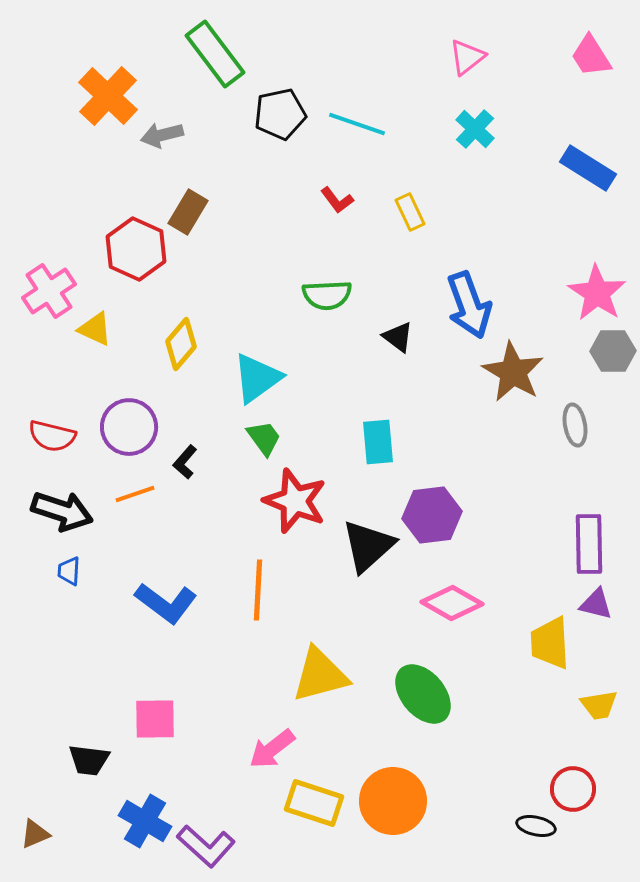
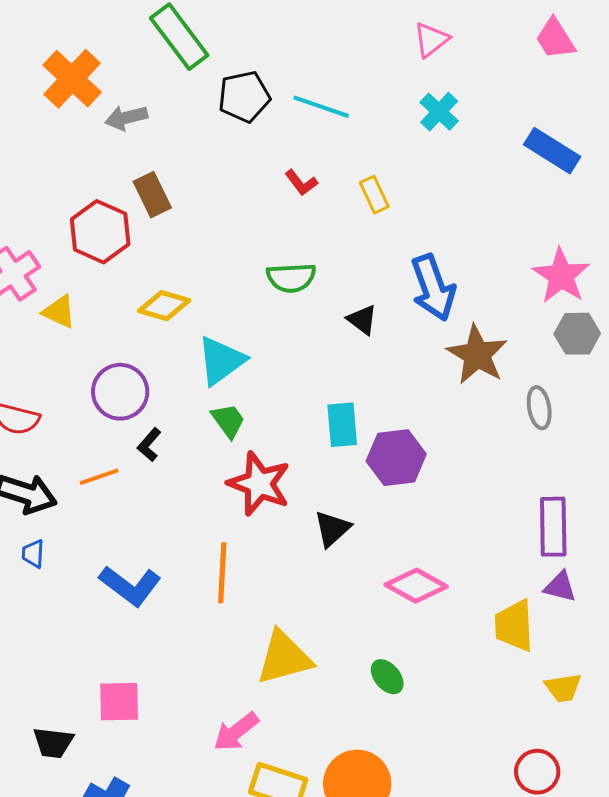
brown rectangle: (188, 212) -> (152, 195), turned -57
yellow diamond: (181, 344) -> (164, 306), moved, turned 66
purple circle: (129, 427) -> (120, 392), moved
purple hexagon: (432, 515) -> (396, 458), moved
black triangle: (368, 546) -> (332, 529), size x0.7
green ellipse: (423, 694) -> (387, 677), size x0.6

